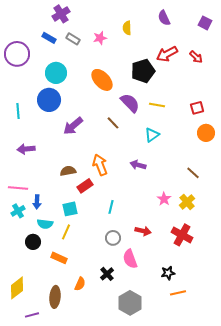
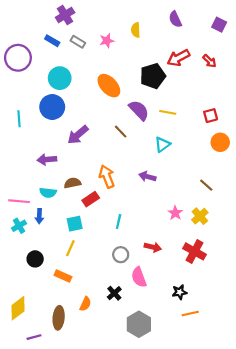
purple arrow: (26, 149) -> (47, 159), moved
cyan semicircle: (45, 224) -> (48, 193), moved

